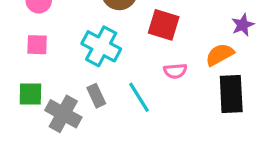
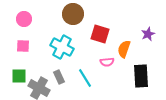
orange semicircle: (220, 55) -> (124, 49), moved, turned -42

